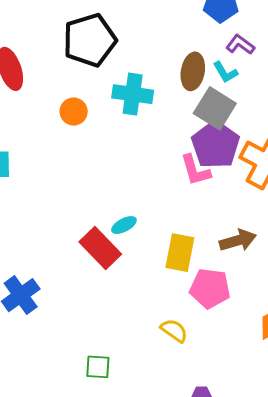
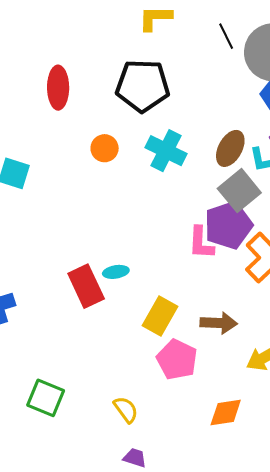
yellow semicircle: (174, 330) -> (126, 410), moved
green square: (98, 367) -> (46, 398), size x1.4

